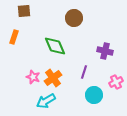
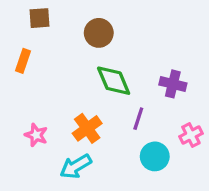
brown circle: (74, 18) -> (99, 33), moved
green diamond: (55, 46) -> (114, 81), moved
pink star: (33, 77) -> (36, 135), moved

